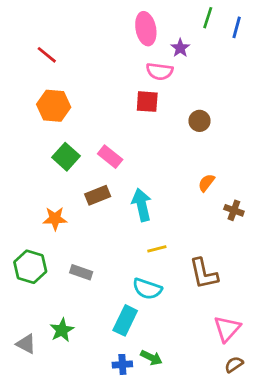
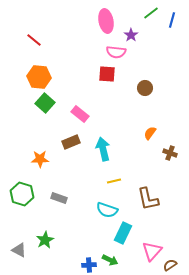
green line: (208, 18) -> (151, 13), turned 35
green square: (66, 157) -> (45, 103), moved
cyan rectangle: (125, 320) -> (123, 233), moved
pink triangle: (227, 329) -> (152, 251), moved

